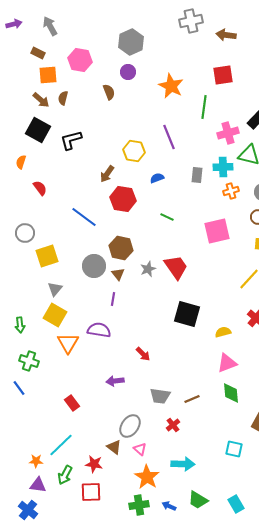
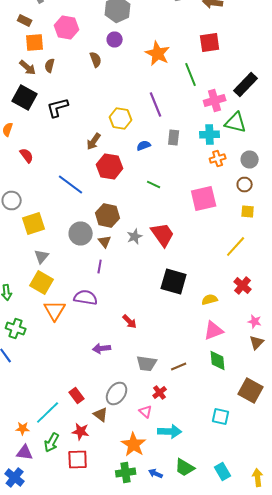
green line: (204, 107) -> (191, 74), turned -30
gray rectangle: (197, 175) -> (174, 138), moved
red rectangle: (72, 403) -> (77, 396), moved
pink triangle: (140, 449) -> (146, 412), moved

